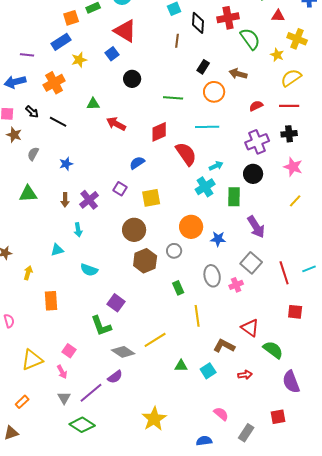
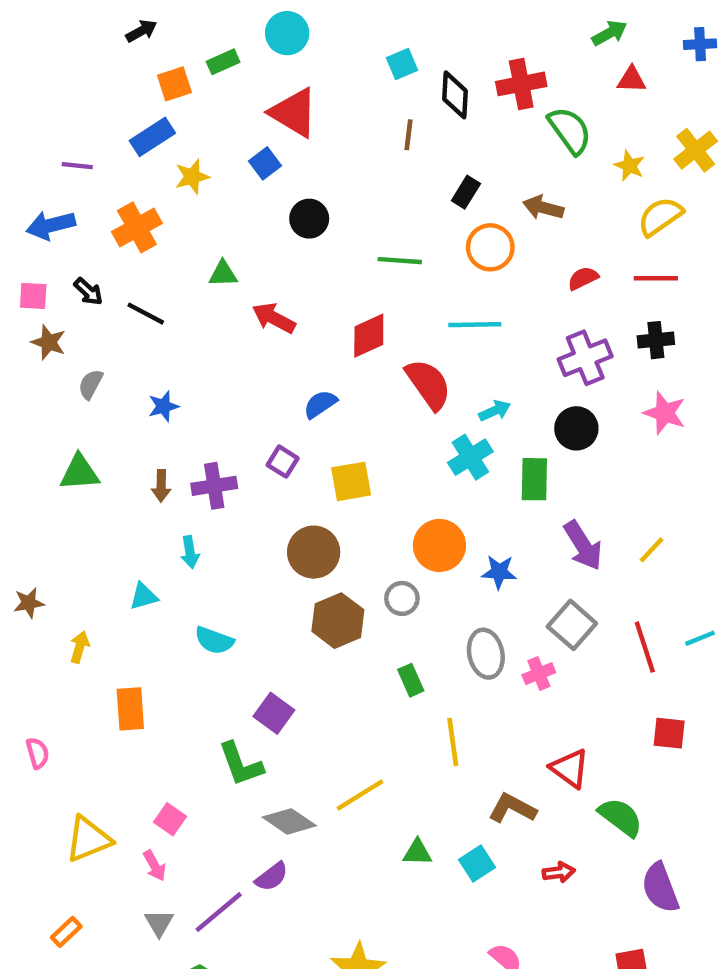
yellow cross: (297, 39) -> (696, 150), moved, turned 30
purple cross: (89, 200) -> (214, 486), turned 30
yellow line: (295, 201) -> (651, 550), moved

